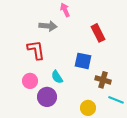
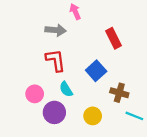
red L-shape: (36, 50) -> (56, 60), moved
blue square: (83, 61) -> (96, 71), turned 36
yellow circle: (88, 108) -> (93, 116), moved

